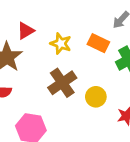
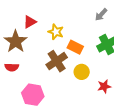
orange rectangle: (98, 43) -> (75, 47), moved

